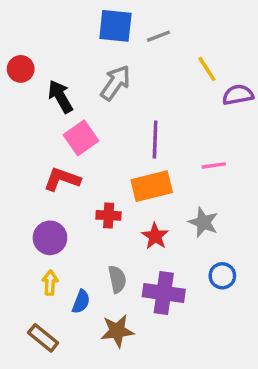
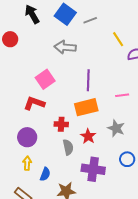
blue square: (115, 26) -> (65, 14), turned 30
gray arrow: (115, 83) -> (65, 47), turned -120
black arrow: (60, 97) -> (32, 14), moved
gray semicircle: (117, 279) -> (68, 147), moved

